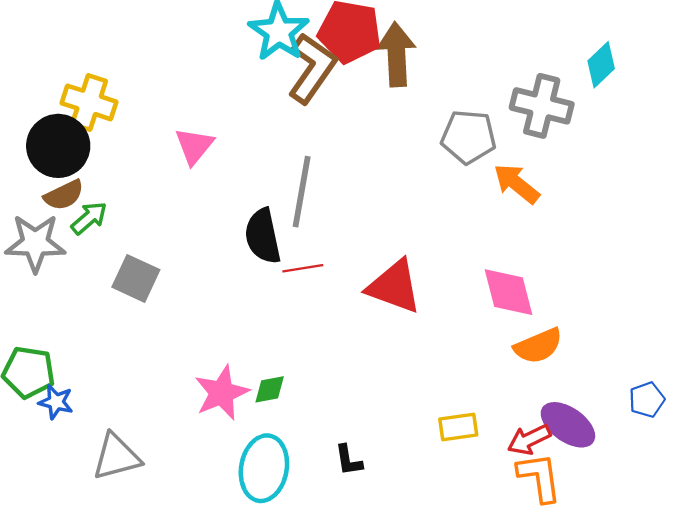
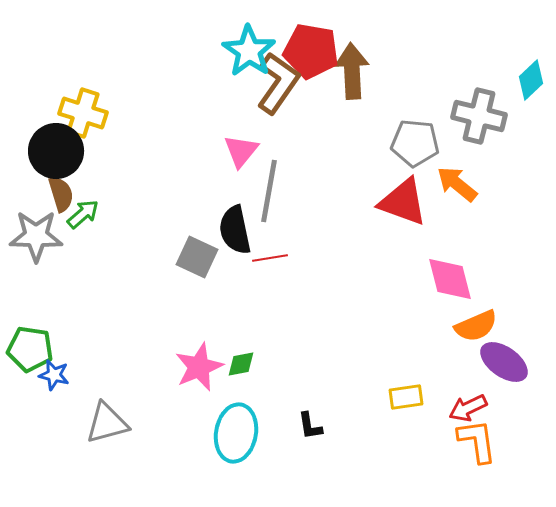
pink triangle: (194, 146) -> (241, 151), moved
brown semicircle: (64, 195) -> (61, 194), turned -81
gray square: (136, 278) -> (197, 257), moved
red triangle: (394, 286) -> (403, 202), moved
purple ellipse: (568, 425) -> (504, 362), moved

